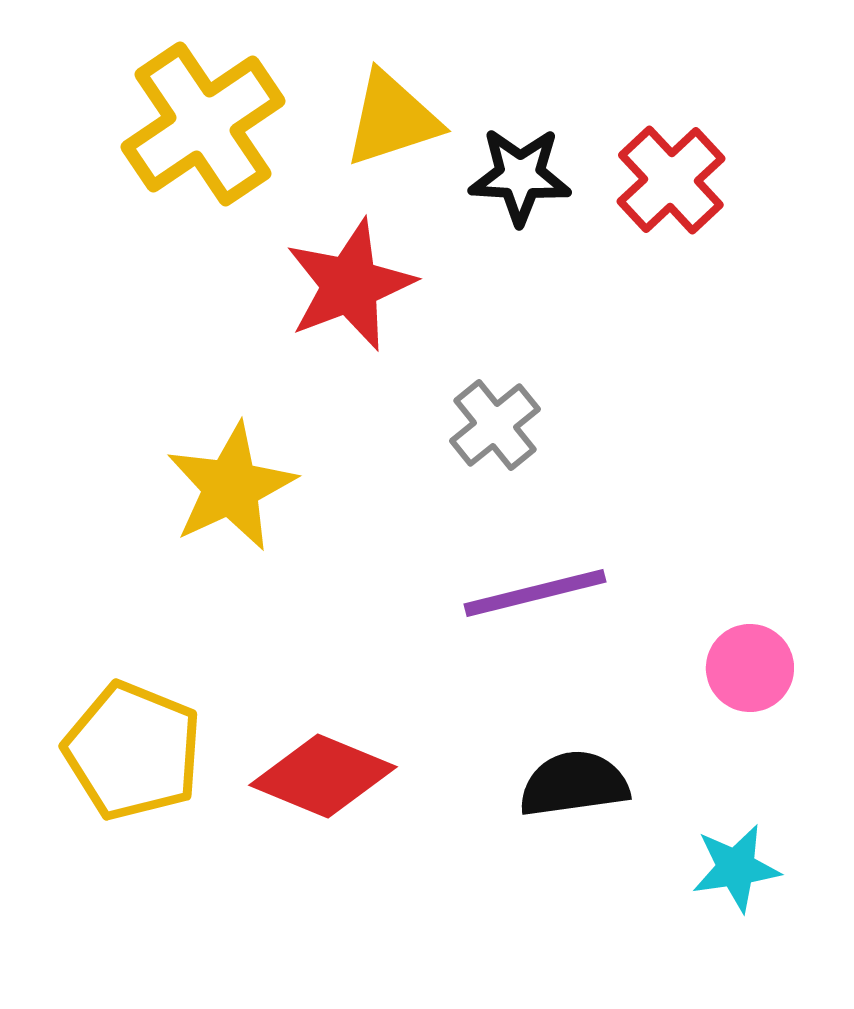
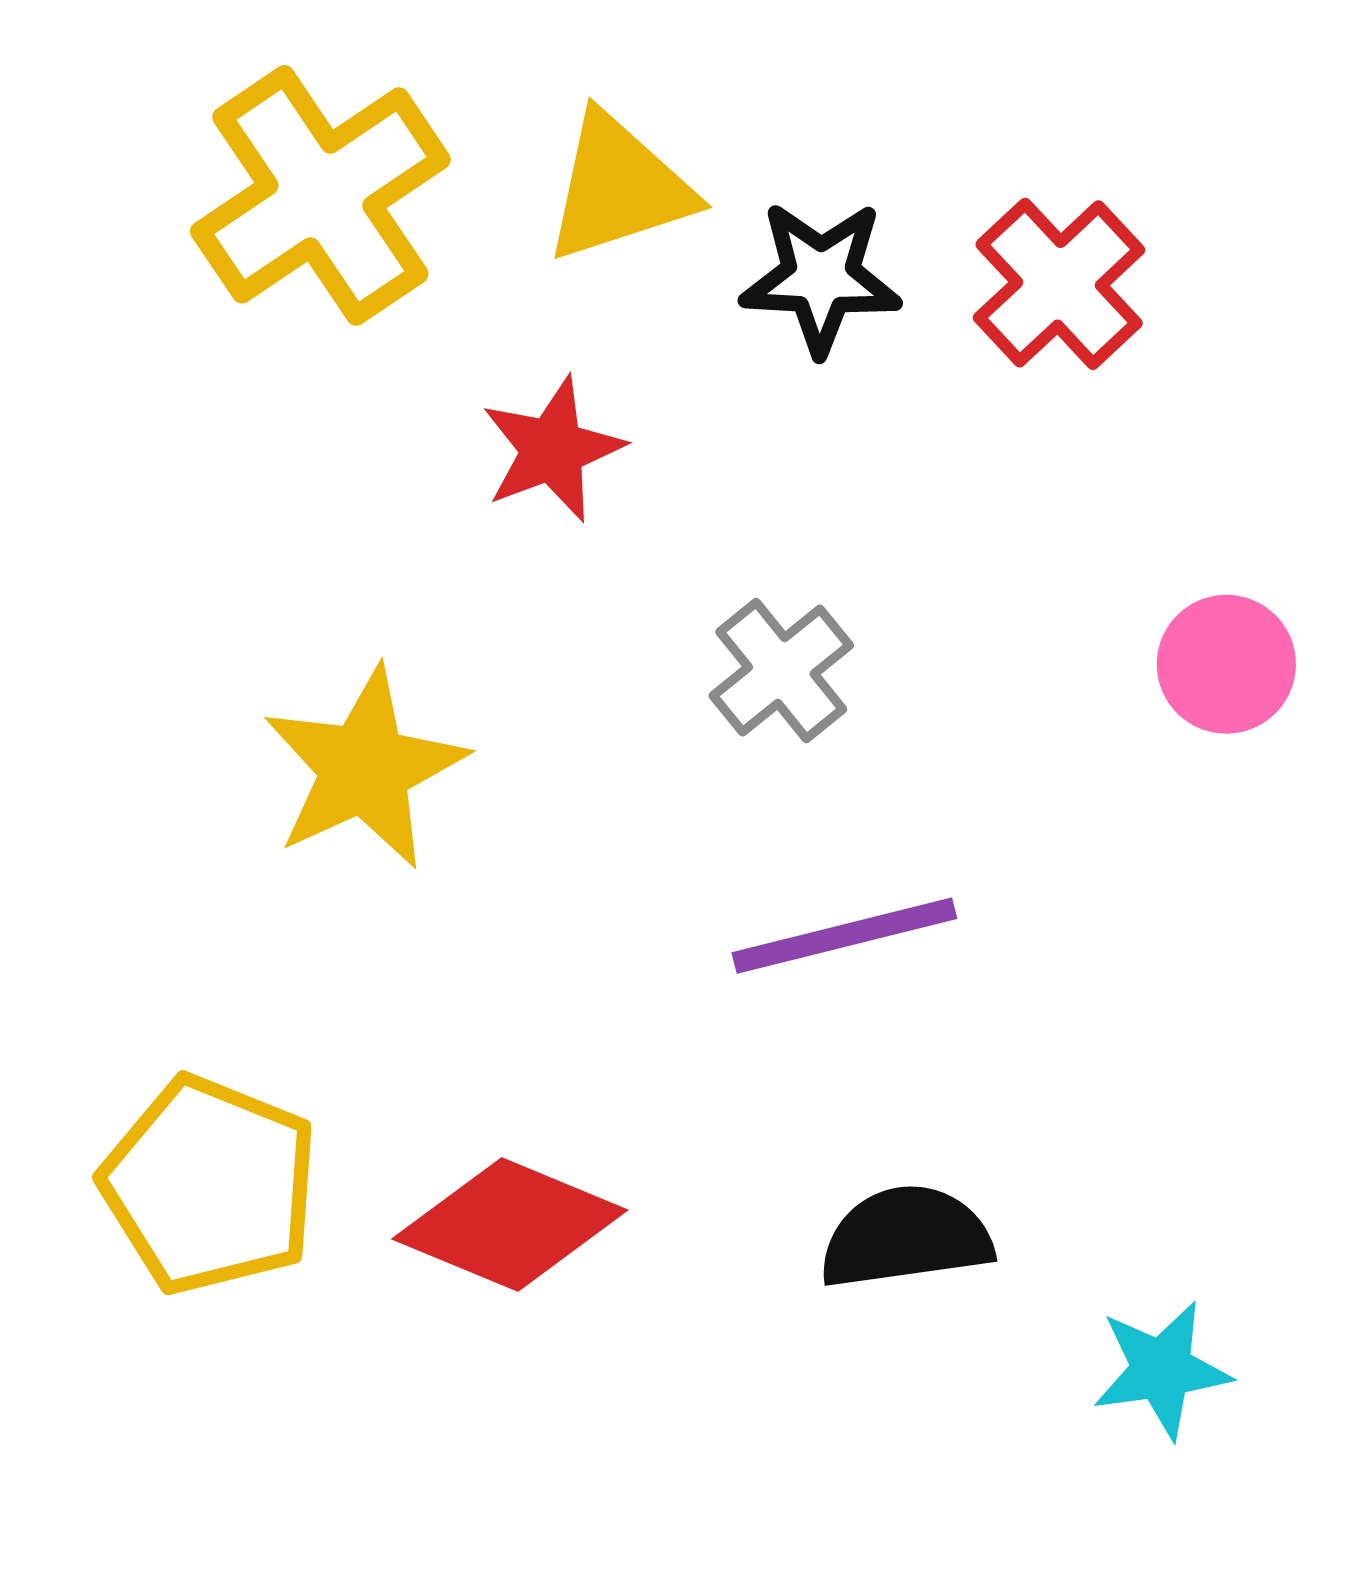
red star: (350, 285) -> (552, 450), size x0.7
pink circle: (750, 668) -> (1226, 664), moved

